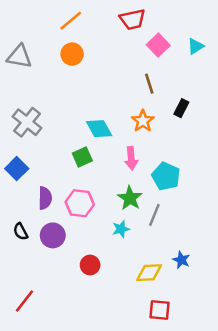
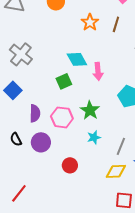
brown line: (149, 84) -> (116, 24), turned 35
orange star: (143, 121) -> (90, 22), moved
pink arrow: (131, 158) -> (98, 71), moved
green star: (130, 198) -> (90, 110), moved
gray line: (154, 215) -> (121, 146), moved

